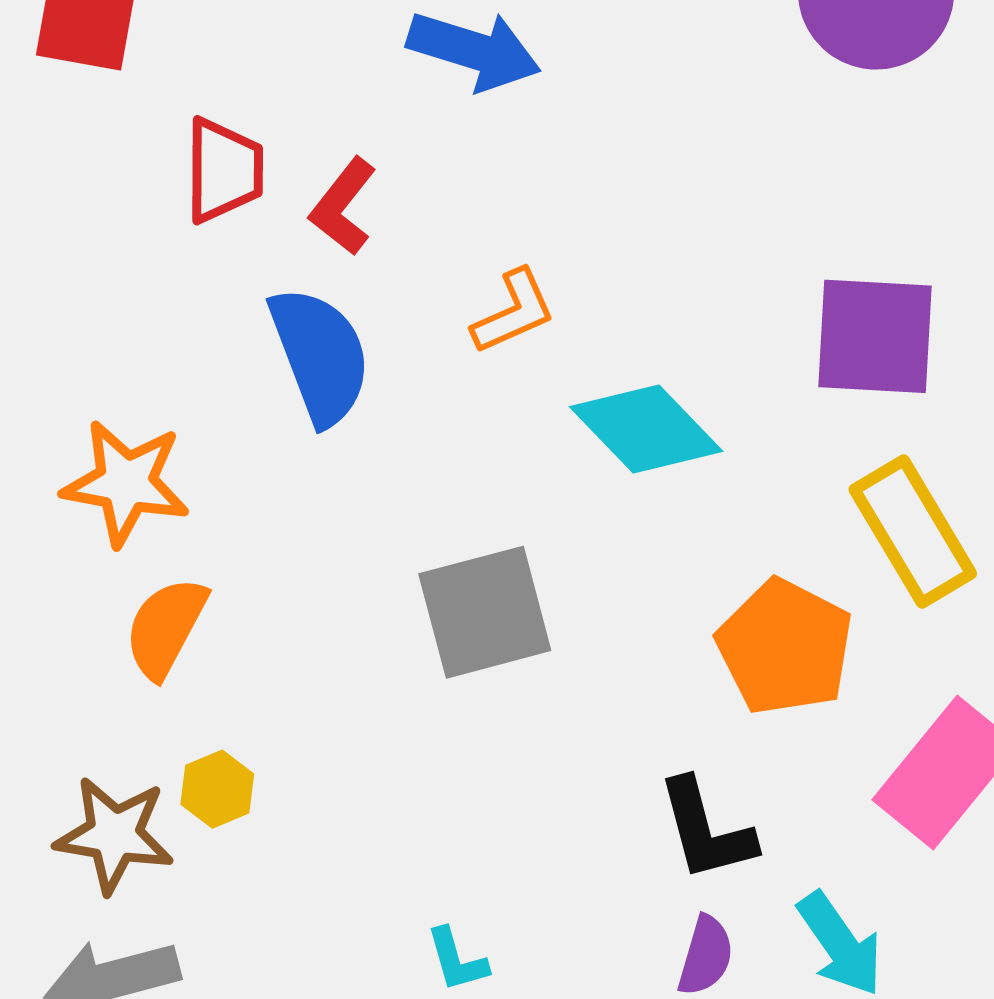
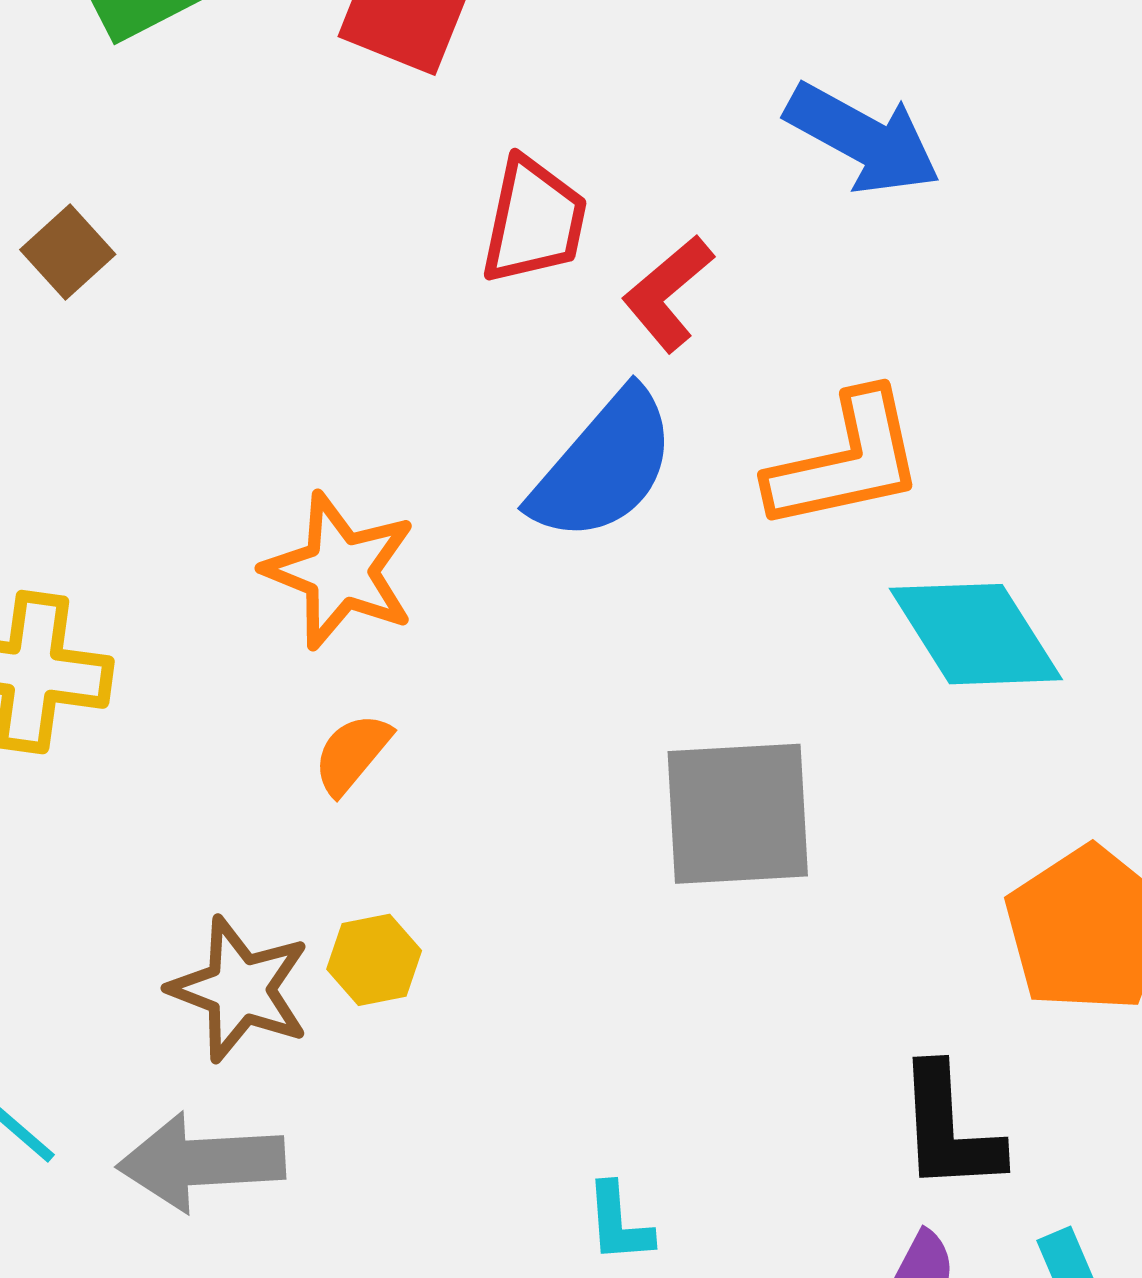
orange L-shape: (514, 312) -> (846, 461), size x1.5
blue semicircle: (320, 356) -> (604, 466), turned 50
orange semicircle: (166, 628) -> (352, 754), size x0.7

